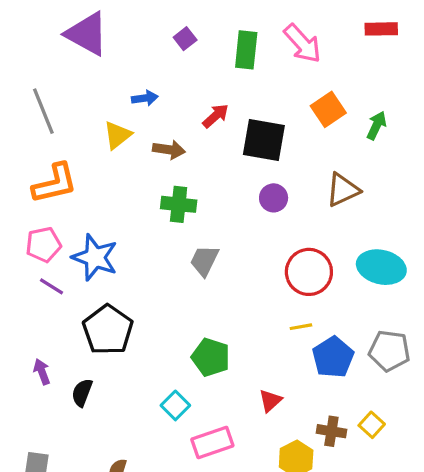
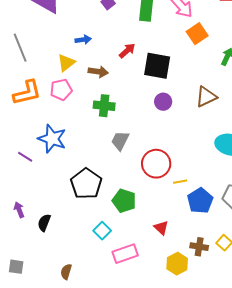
orange square: (328, 109) -> (197, 34), moved
pink pentagon: (43, 245) -> (61, 90), moved
red circle: (309, 272) -> (156, 164), moved
black pentagon: (108, 330) -> (86, 184), moved
red triangle: (270, 401) -> (161, 228), turned -35

